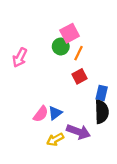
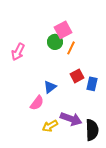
red square: (80, 76) -> (77, 76), moved
black semicircle: (102, 112) -> (92, 130), moved
blue triangle: (55, 113) -> (50, 87), moved

